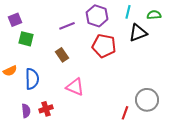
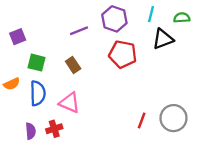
purple square: (15, 20) -> (18, 37), moved
green square: (26, 39) -> (37, 63), moved
pink triangle: (75, 87) -> (70, 103), moved
red line: (125, 113) -> (142, 120), moved

